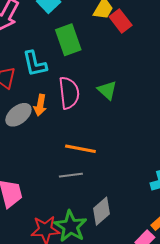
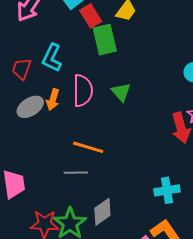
red rectangle: (121, 21) -> (91, 16), moved
green rectangle: (68, 40) -> (105, 40), moved
cyan L-shape: (35, 64) -> (52, 58), turned 32

